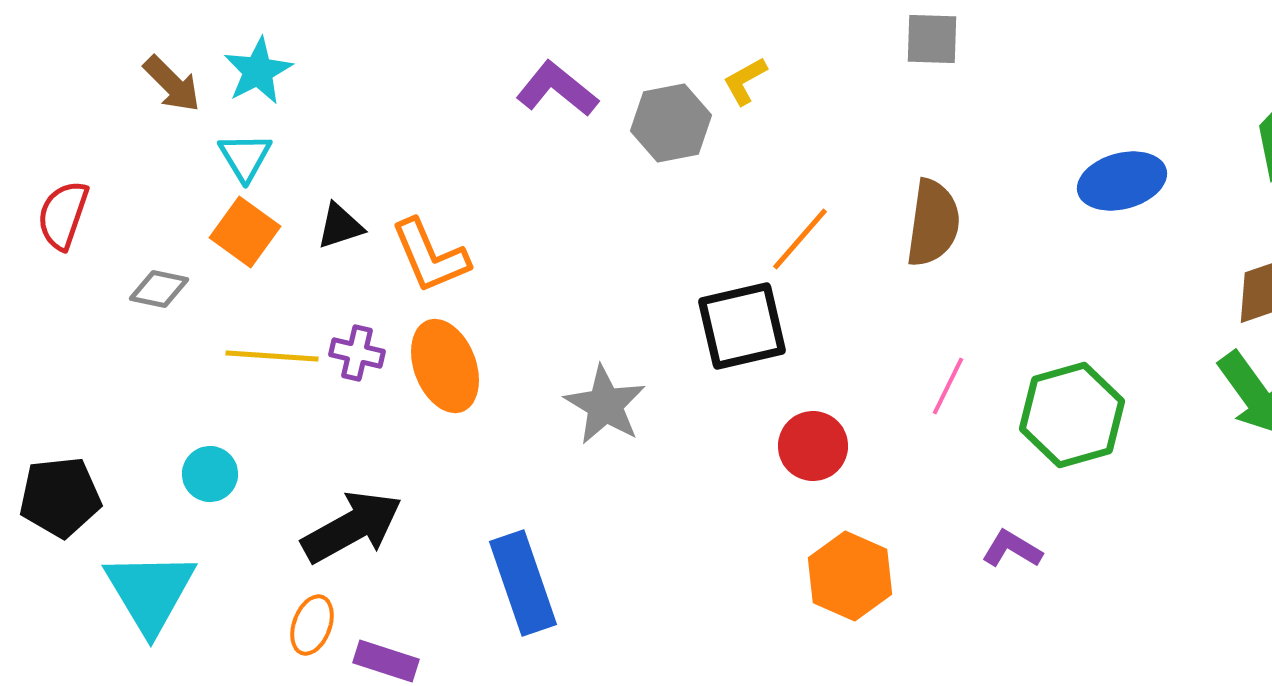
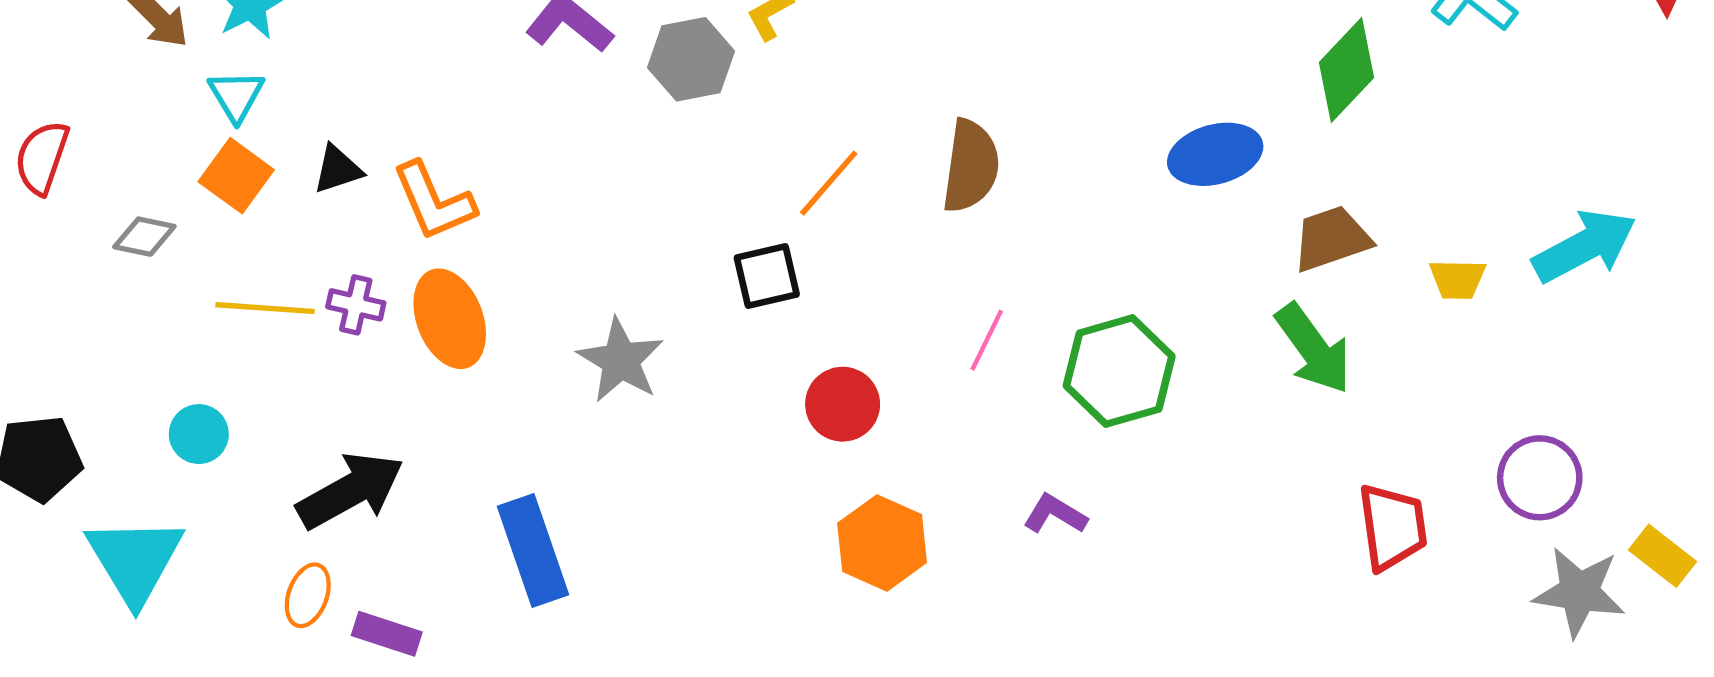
blue ellipse: (1122, 181) -> (1215, 154), moved
black square: (742, 326) -> (767, 276), size x0.7

